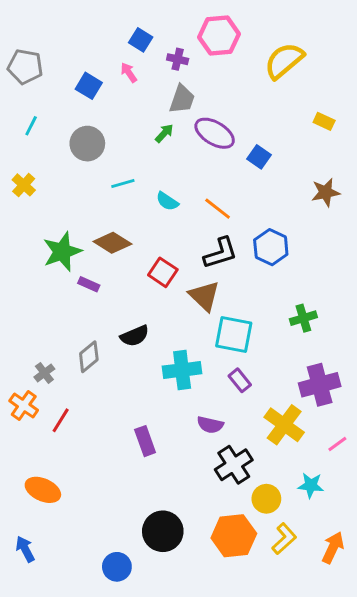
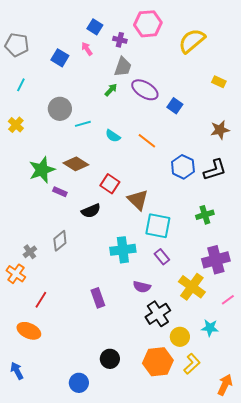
gray circle: (87, 144) -> (60, 109), moved
black L-shape: (220, 253) -> (215, 170), moved
black semicircle: (135, 336) -> (91, 211), moved
red line: (61, 420) -> (41, 300), moved
black circle: (163, 531) -> (110, 359), size x0.7
orange arrow: (333, 548) -> (225, 385), moved

